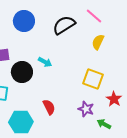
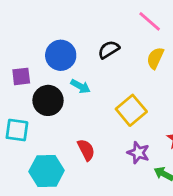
blue circle: (24, 21) -> (61, 55), moved
black semicircle: (64, 25) -> (109, 50), moved, size x0.7
yellow square: (93, 79) -> (131, 110), moved, turned 30

